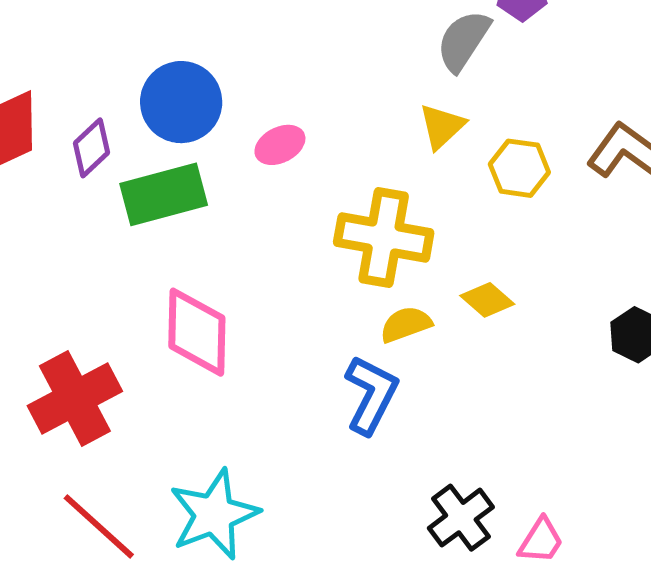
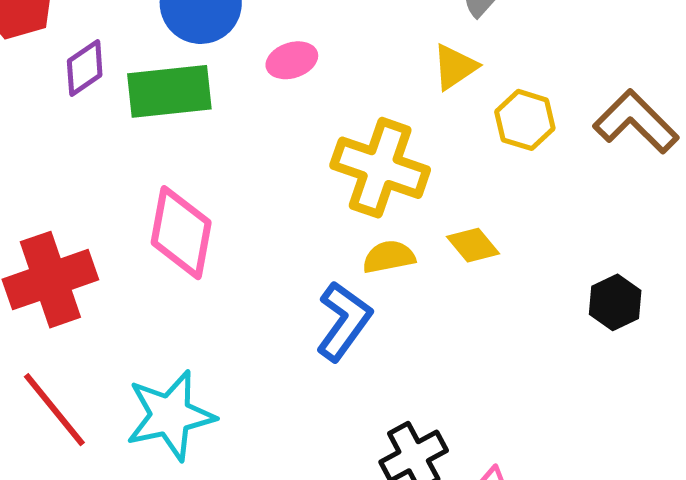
purple diamond: (92, 148) -> (85, 68), moved

